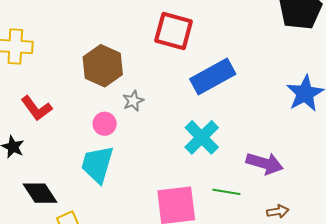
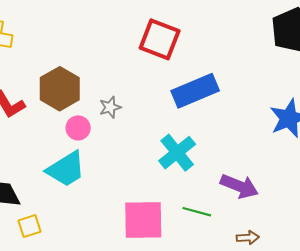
brown hexagon: (103, 66) -> (60, 89), moved
cyan trapezoid: (97, 164) -> (66, 169), turned -144

